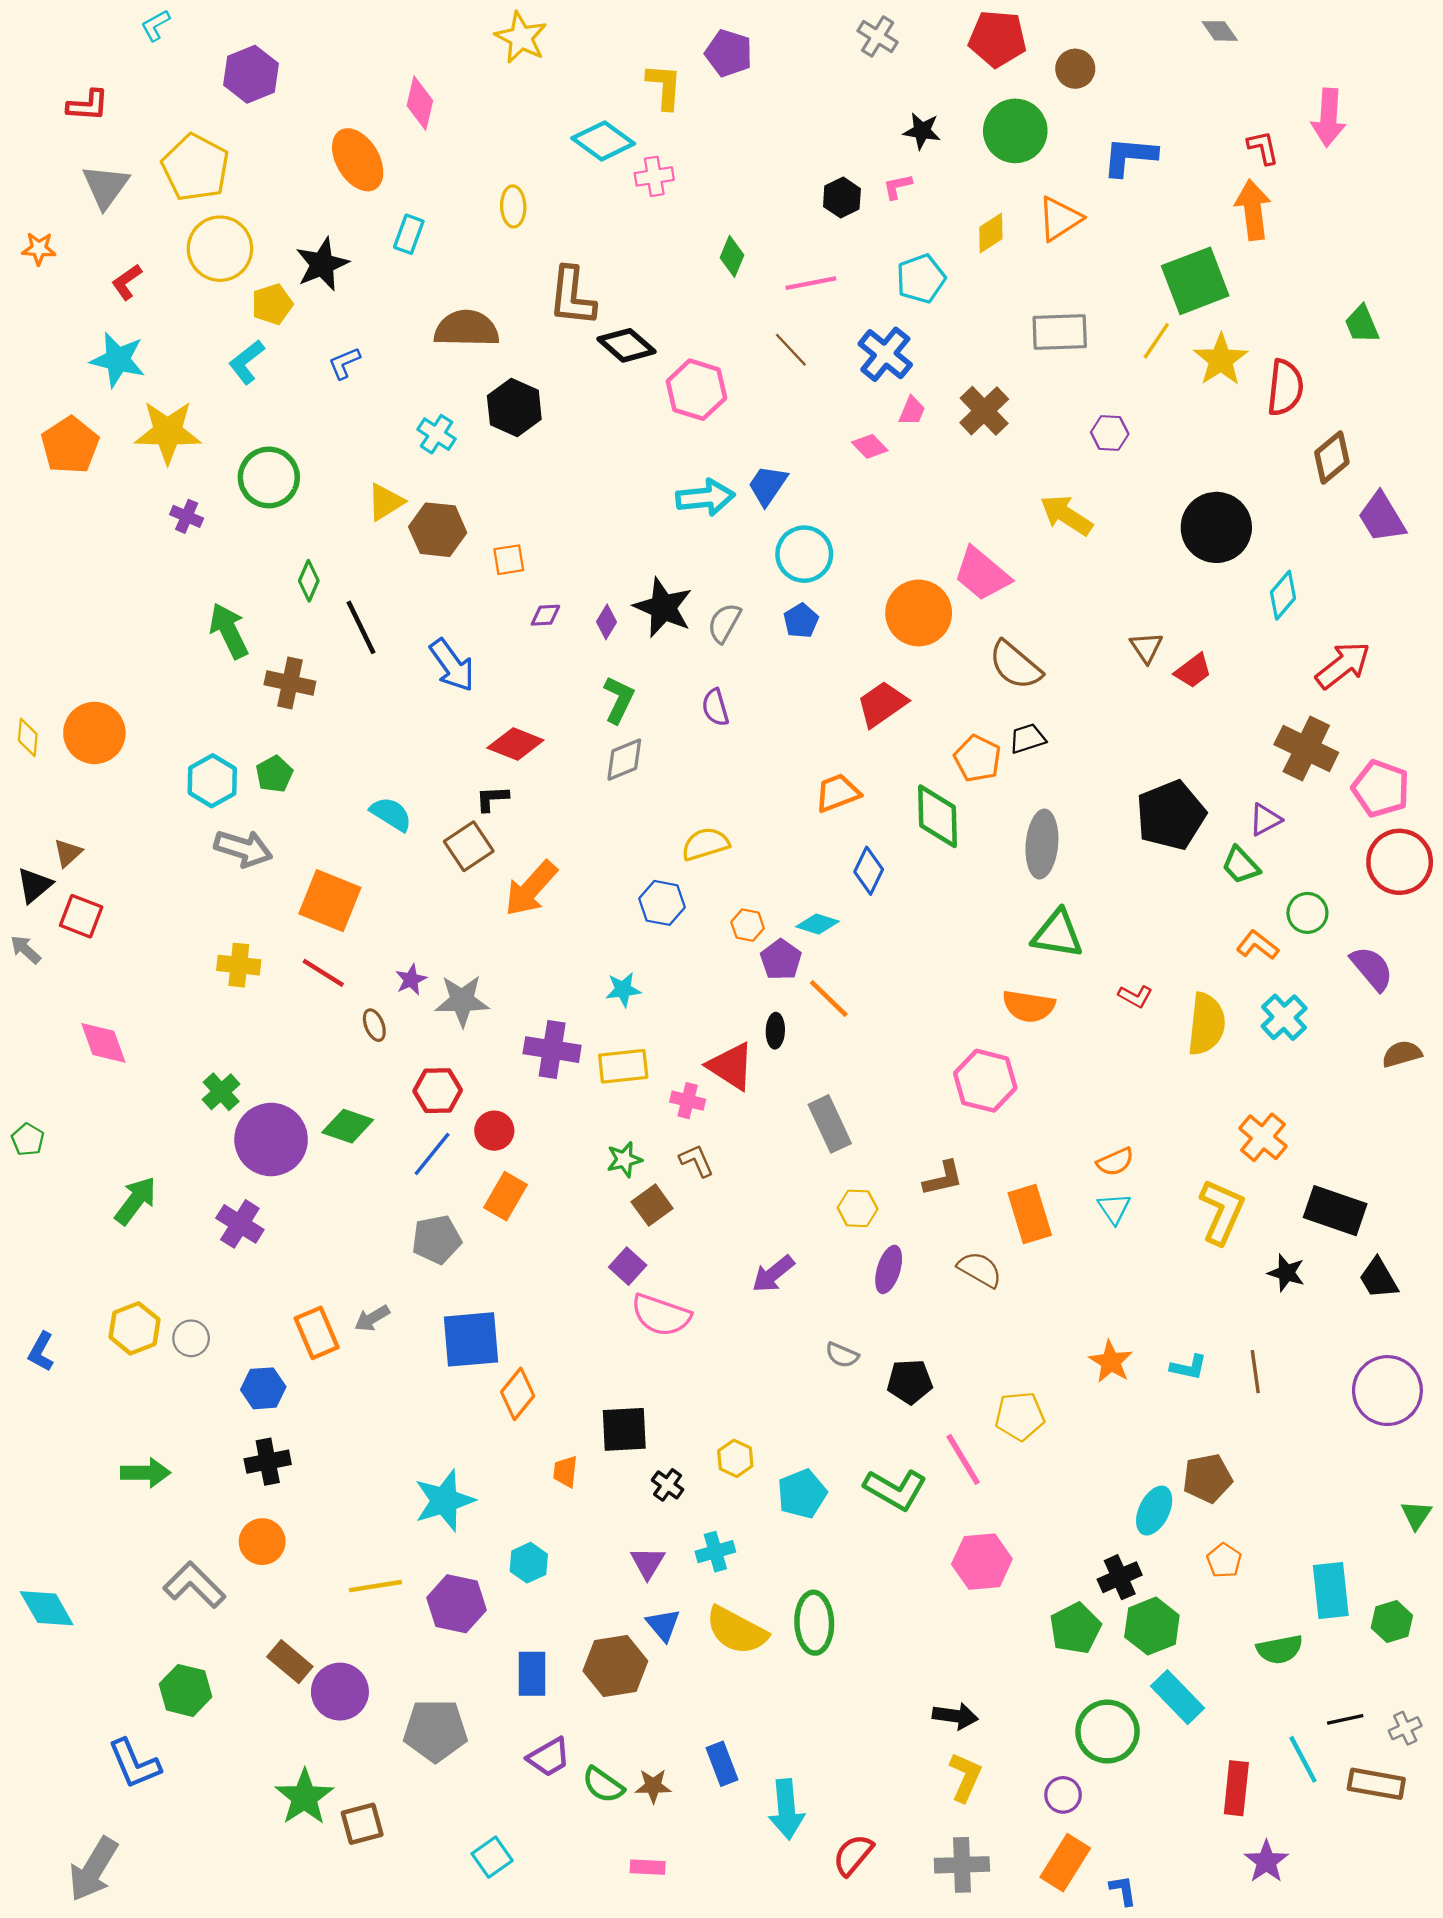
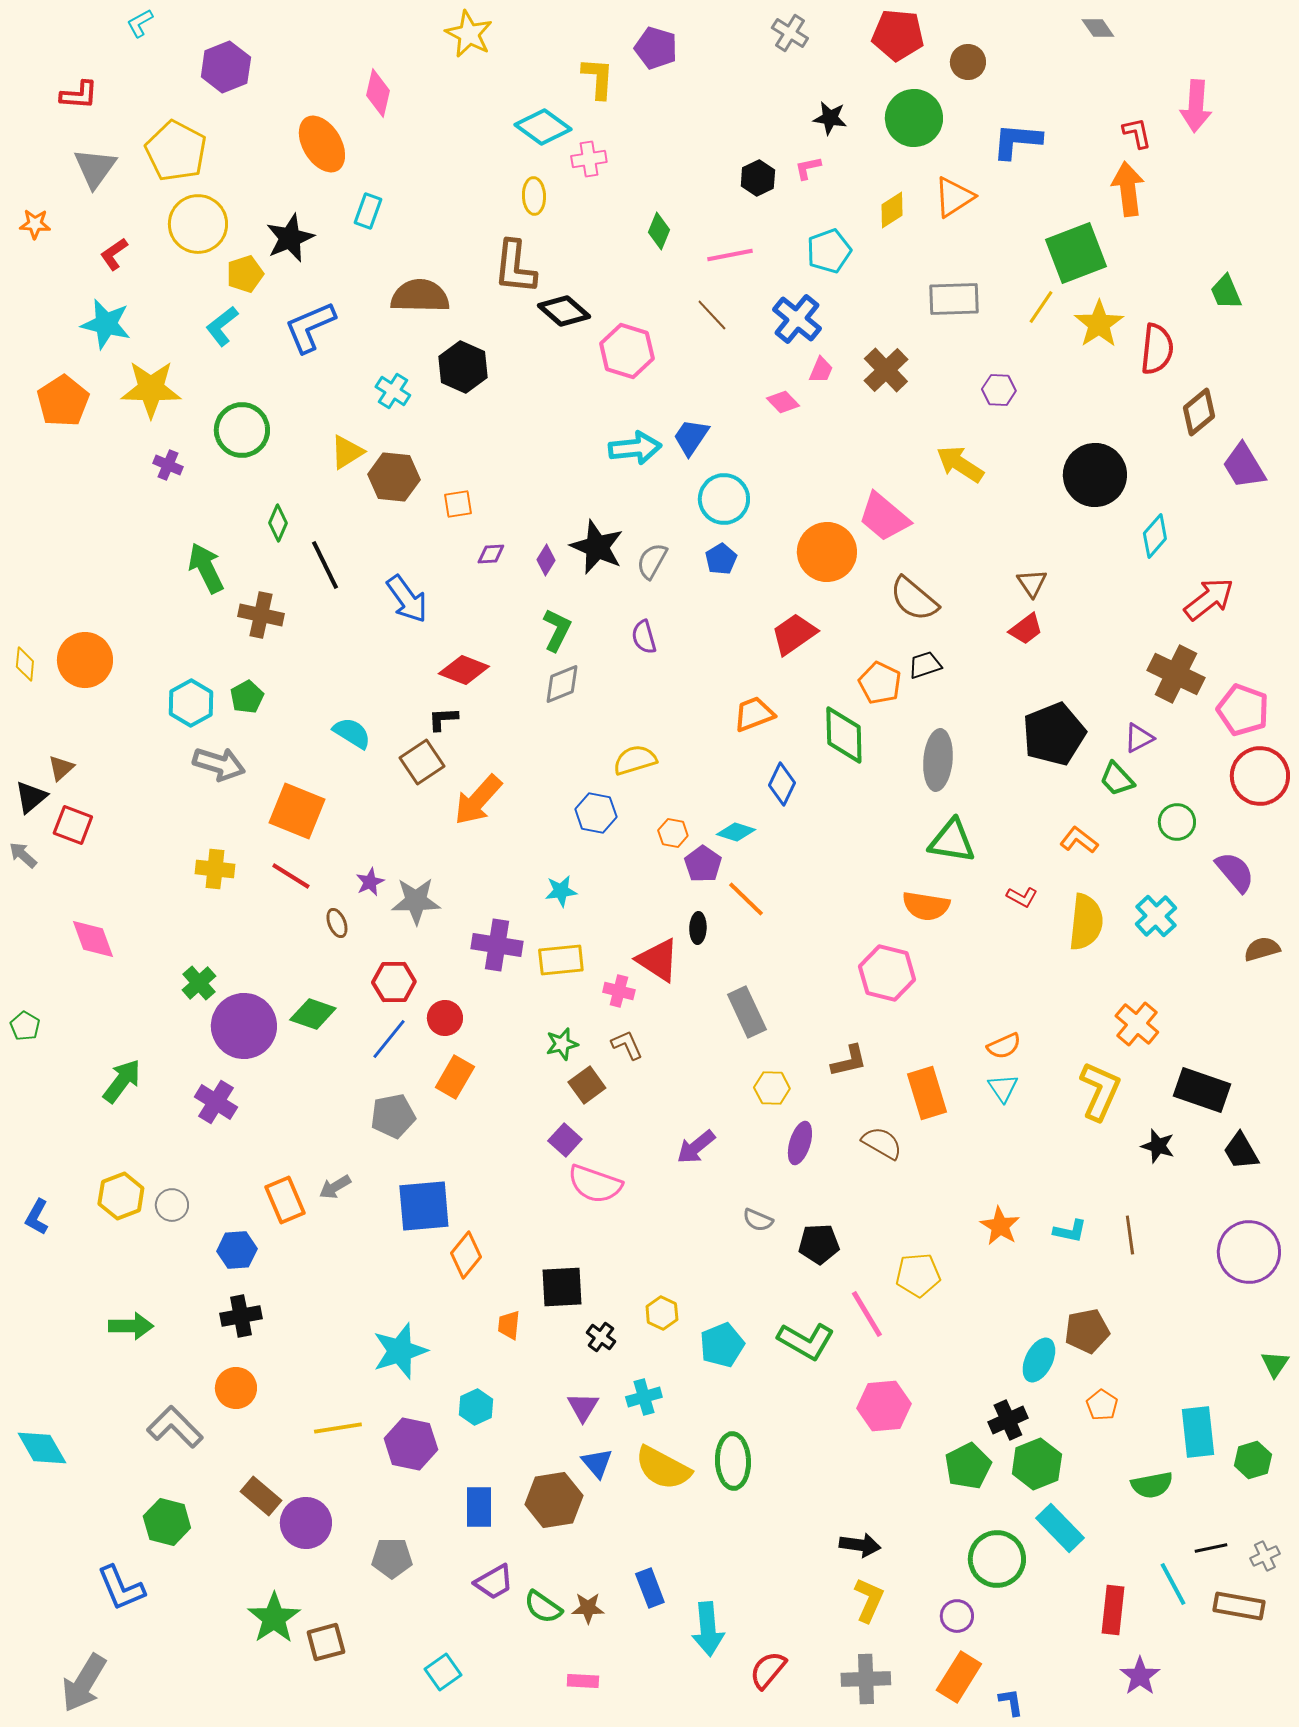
yellow ellipse: (513, 206) -> (534, 196), moved
blue L-shape: (344, 363) -> (310, 327), size x1.8
red trapezoid: (1193, 671) -> (1026, 629), moved
orange L-shape: (1257, 945) -> (1079, 840), moved
gray pentagon: (435, 1730) -> (392, 1558), size x0.7

